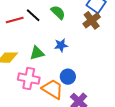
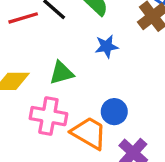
blue star: (61, 45) -> (107, 46), moved

